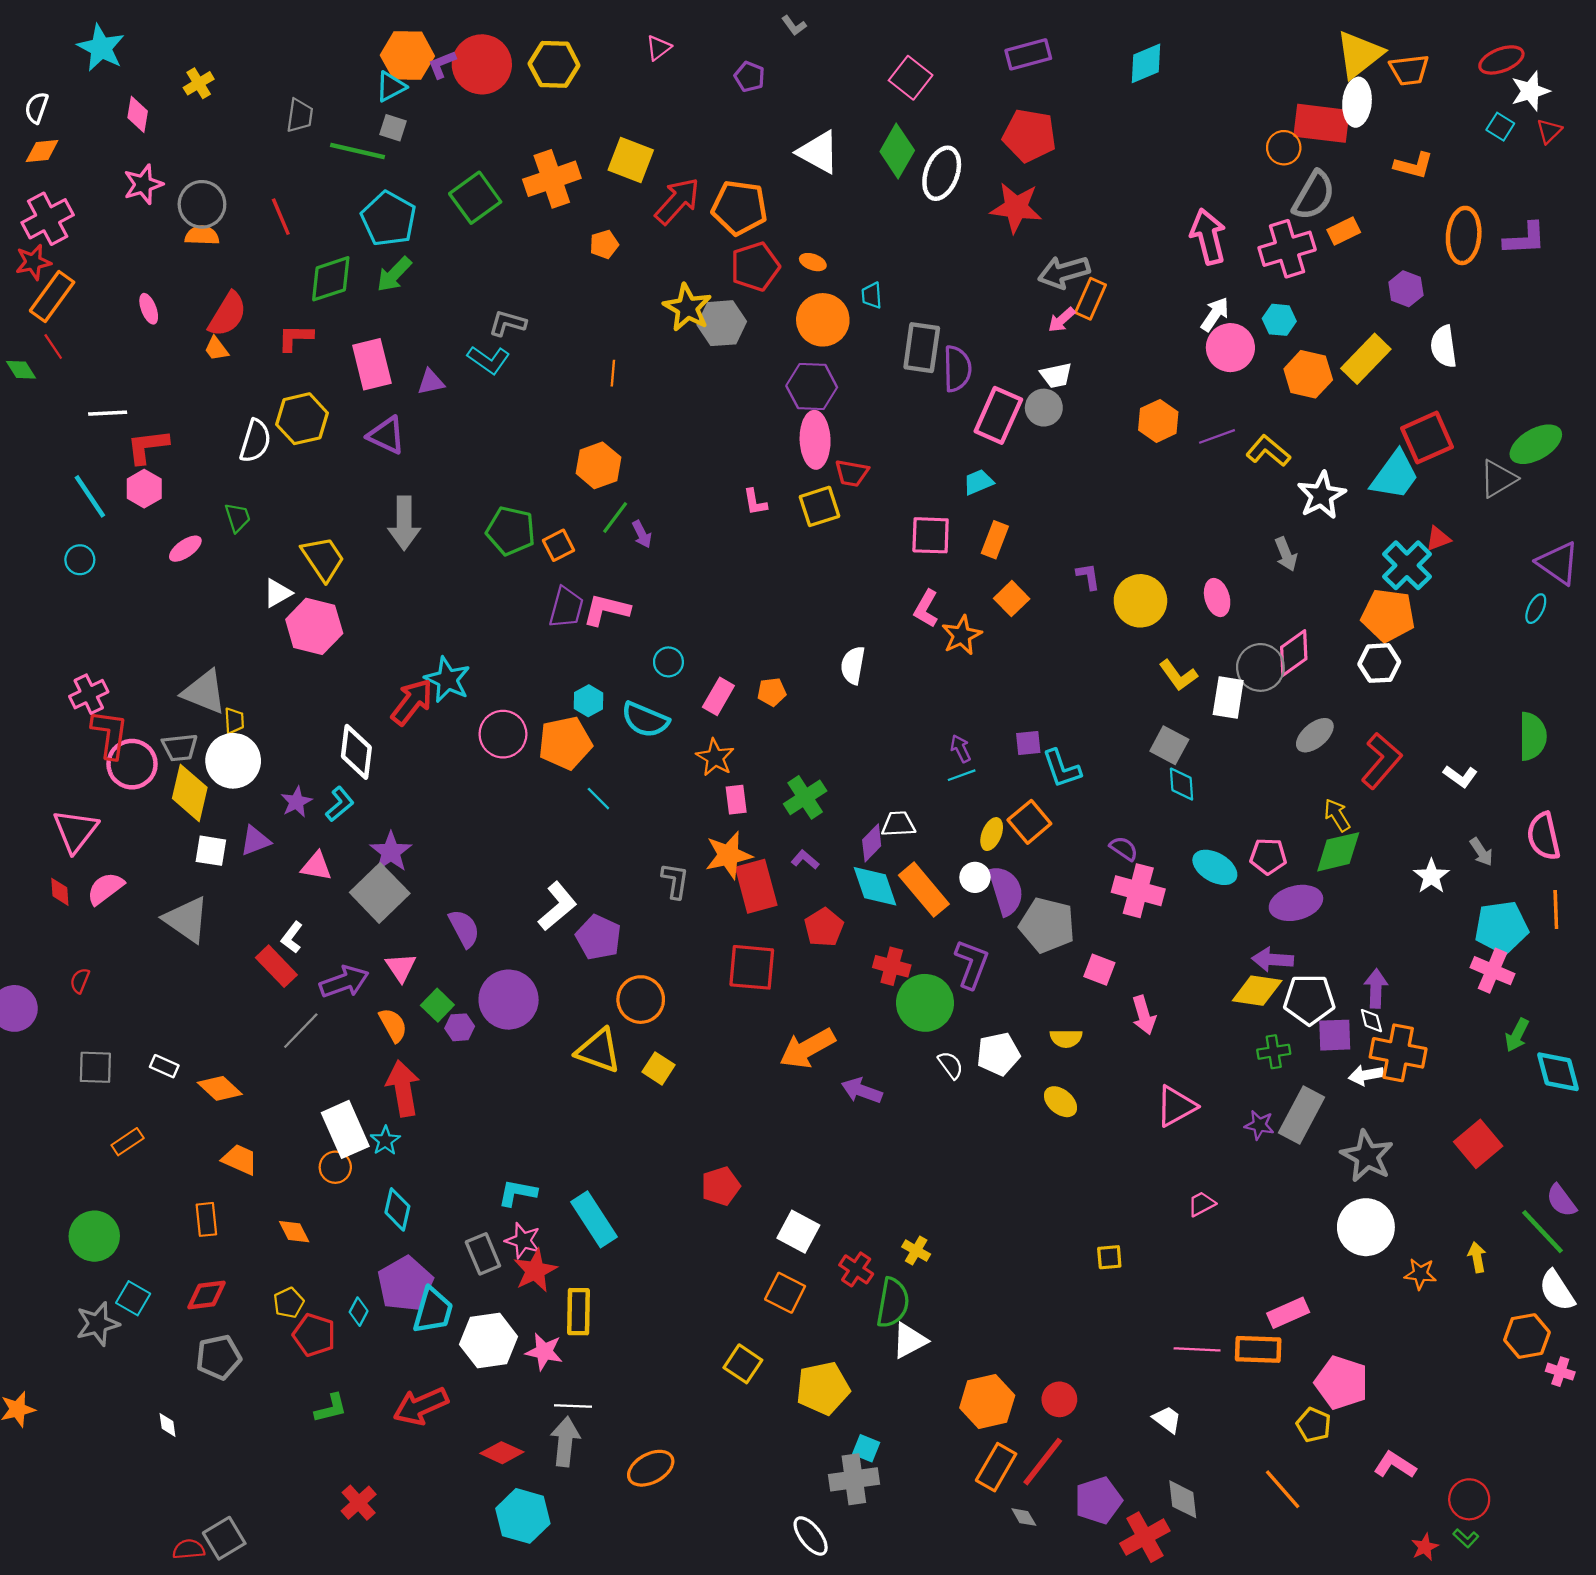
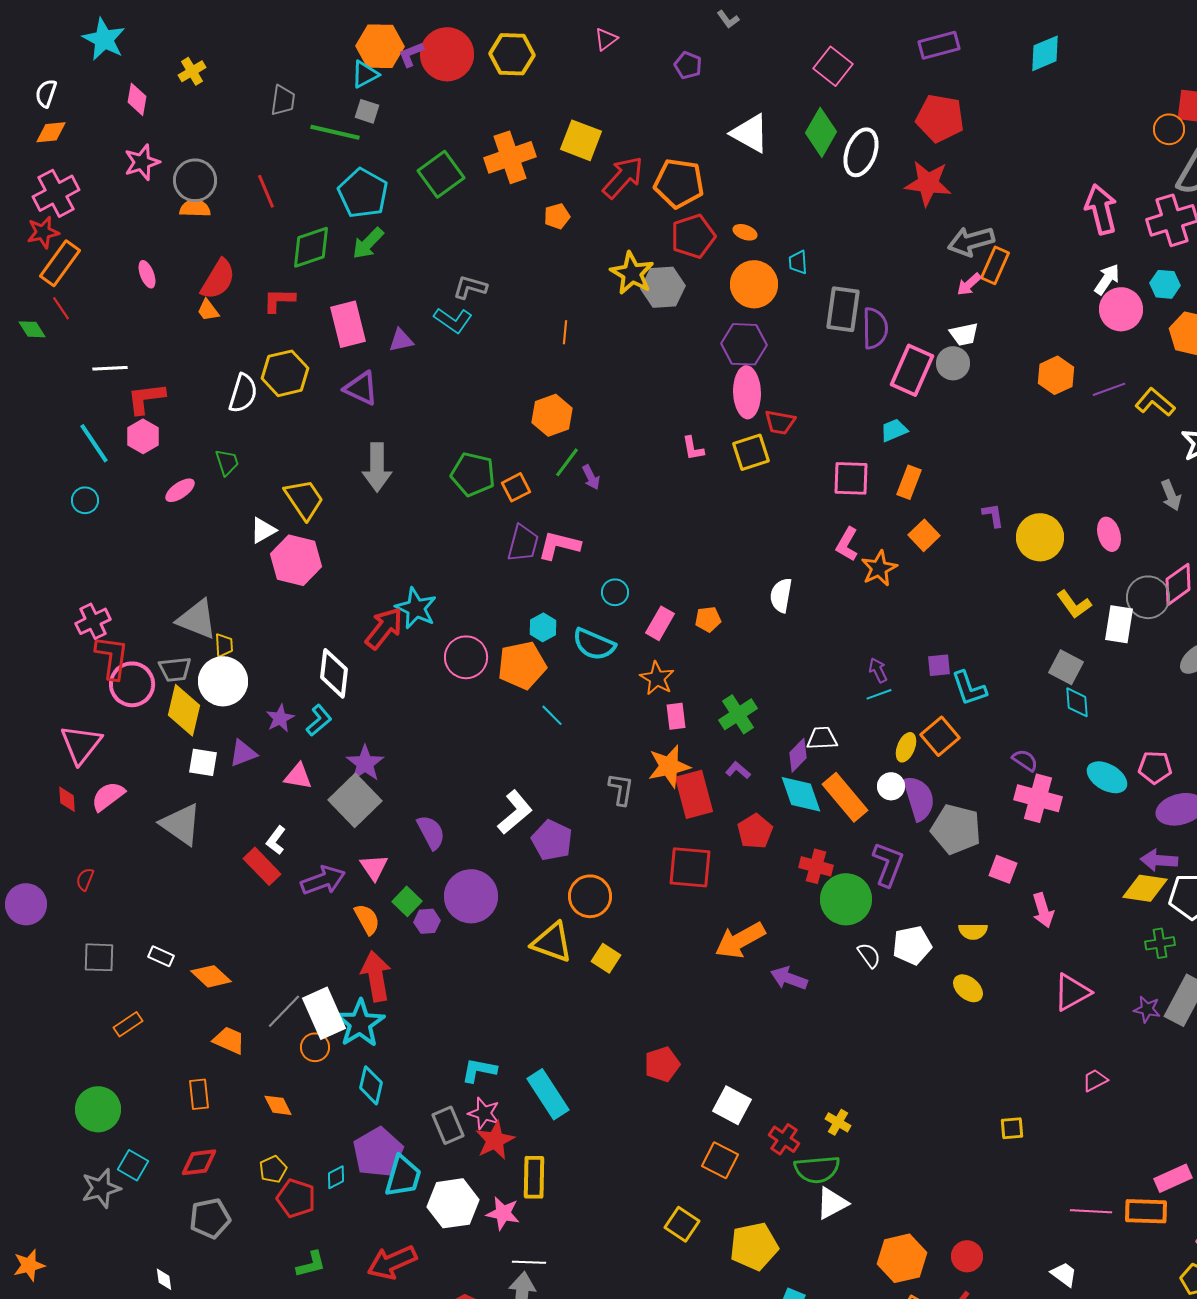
gray line: (301, 1031) -> (284, 1011), moved
cyan star: (385, 1141) -> (360, 1023), size x1.8
green semicircle: (893, 1303) -> (817, 1169), turned 75
cyan diamond: (359, 1312) -> (336, 1177), turned 35

